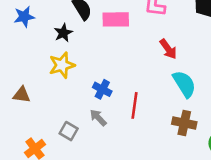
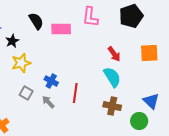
black star: (63, 33) -> (12, 41), moved
red arrow: (168, 49) -> (114, 54), moved
gray square: (69, 131) -> (26, 93), moved

